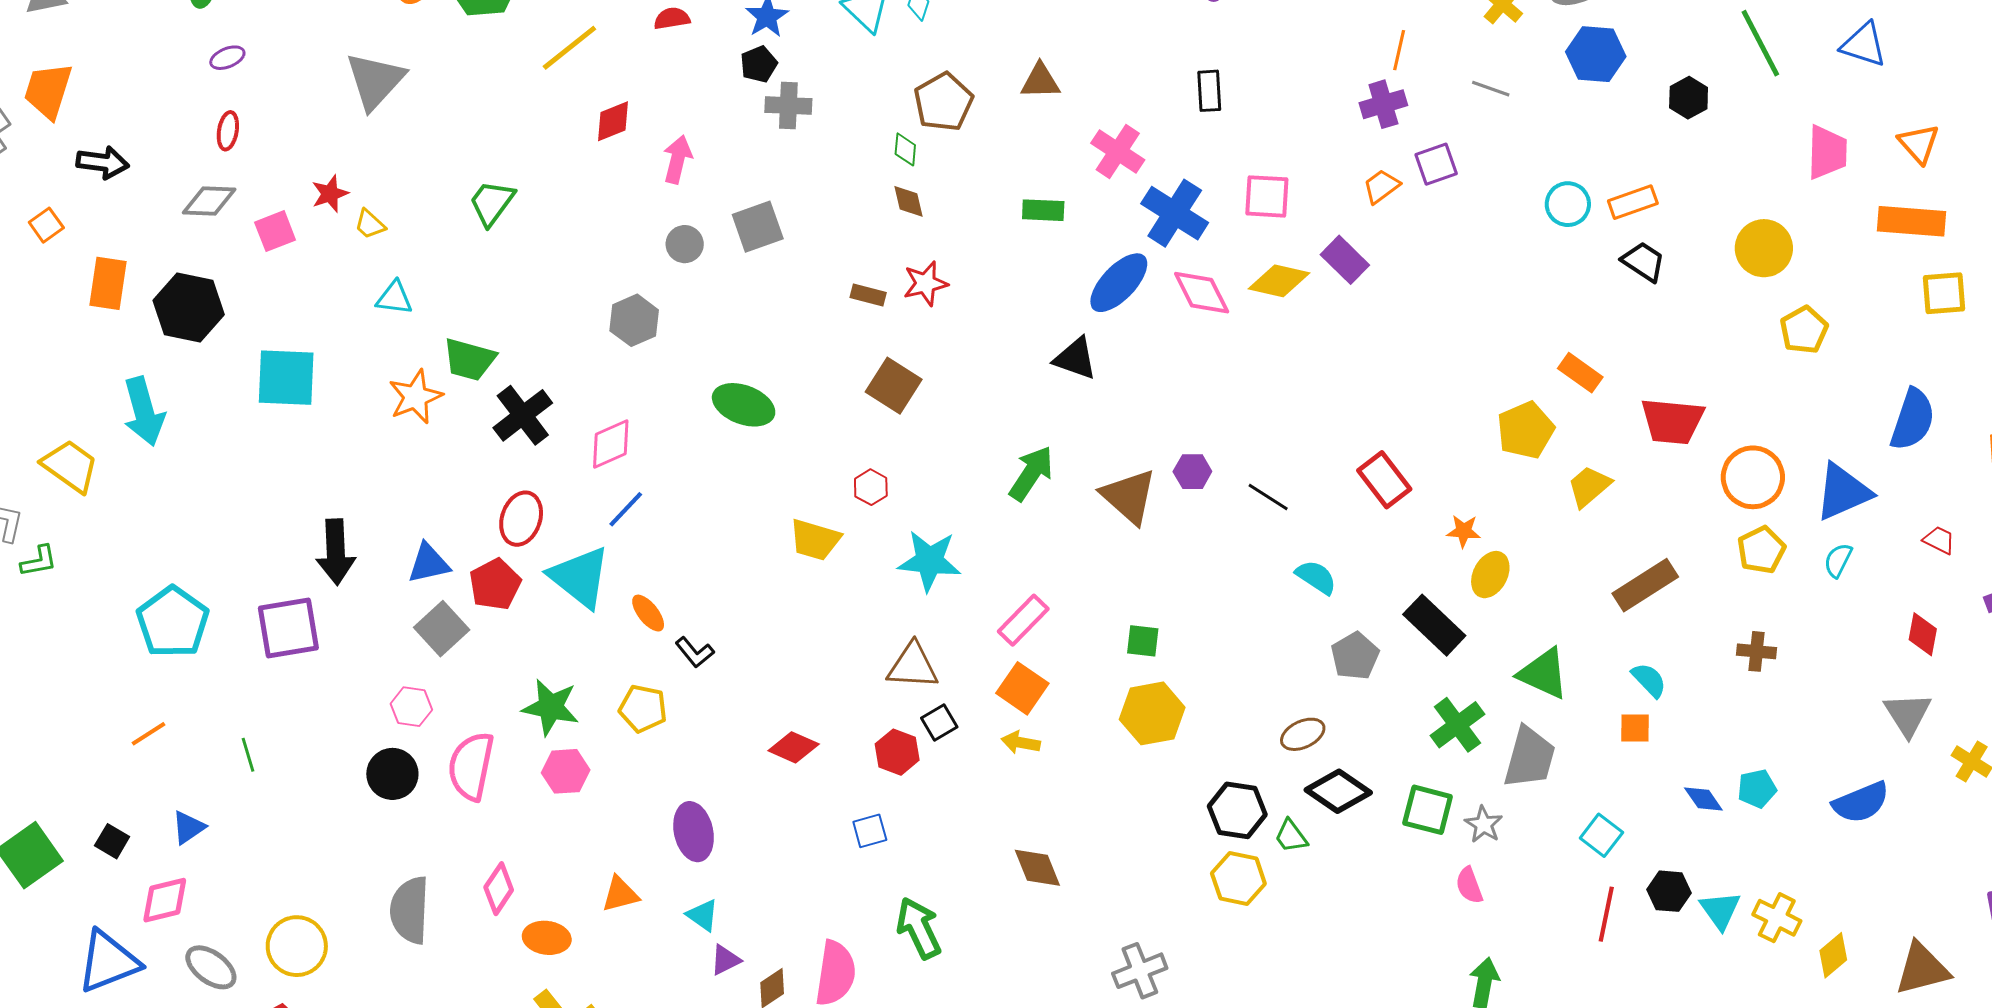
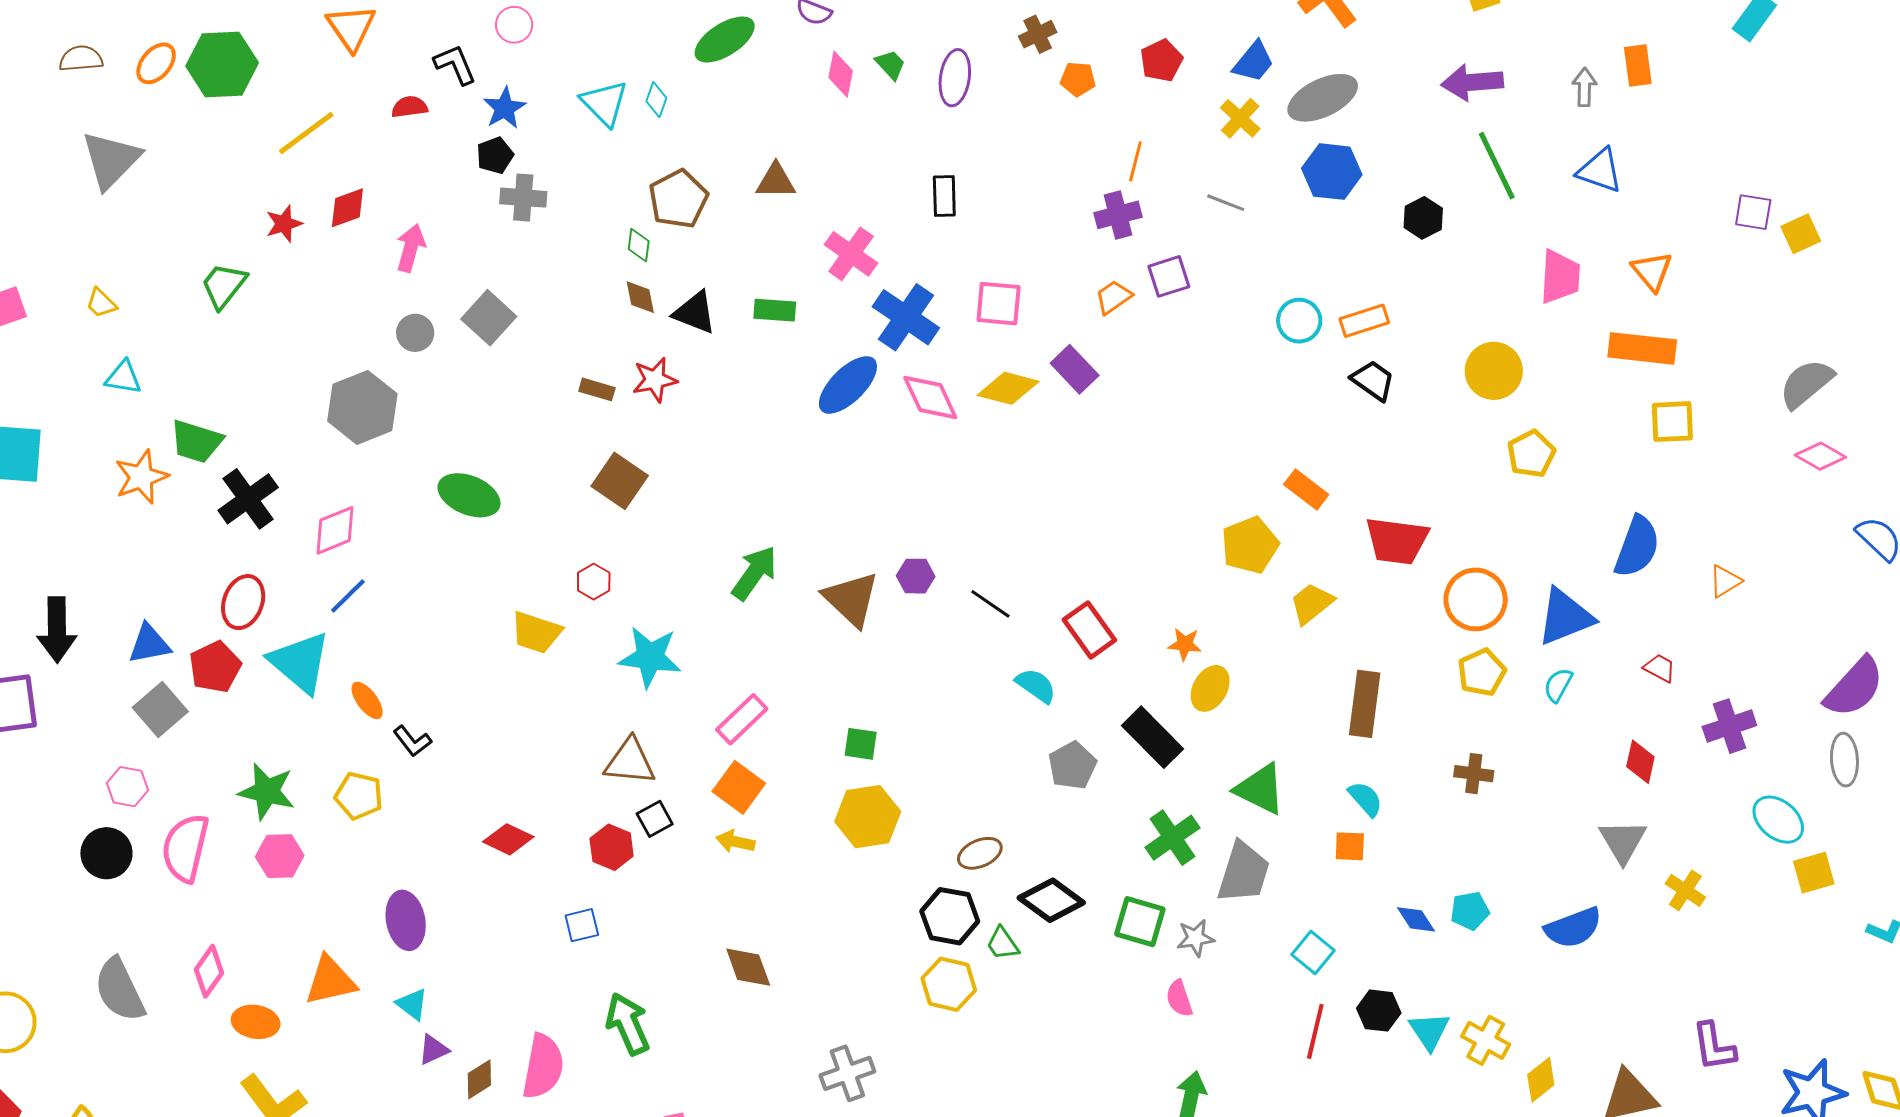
red star: (330, 194) -> (284, 224), moved
gray square: (758, 227) -> (489, 318), turned -30
gray hexagon: (634, 320) -> (362, 407), size x1.4
black triangle: (1075, 358) -> (695, 313), moved
red rectangle: (1384, 480) -> (1089, 630), moved
brown rectangle: (1645, 585) -> (1365, 704), turned -52
brown ellipse: (1303, 734) -> (980, 853), moved
gray star: (1484, 824) -> (1195, 938), turned 30
orange triangle: (620, 894) -> (330, 981), size x1.4
gray semicircle: (410, 910) -> (120, 990), turned -30

